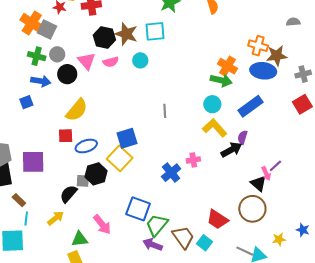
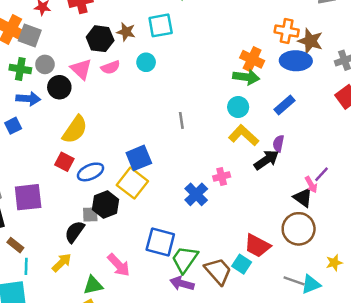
brown star: (126, 34) -> (126, 32), size x0.7
brown star: (277, 56) -> (310, 41), turned 30
blue rectangle: (250, 106) -> (284, 105), size x0.7
red square: (66, 136) -> (64, 162), turned 35
cyan square: (205, 243) -> (242, 264), moved

